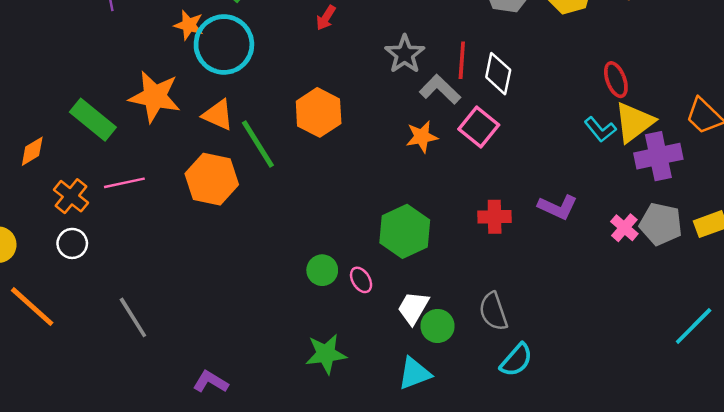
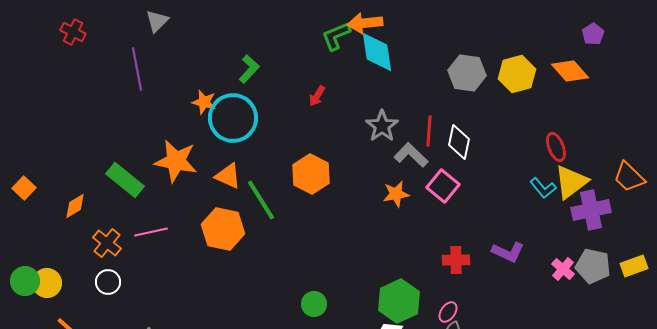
green hexagon: (405, 231) -> (399, 301), moved
pink ellipse: (361, 280) -> (448, 312), moved, turned 65

